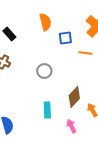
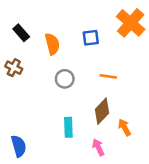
orange semicircle: (45, 22) -> (52, 44), moved
orange line: (85, 53) -> (108, 76), moved

